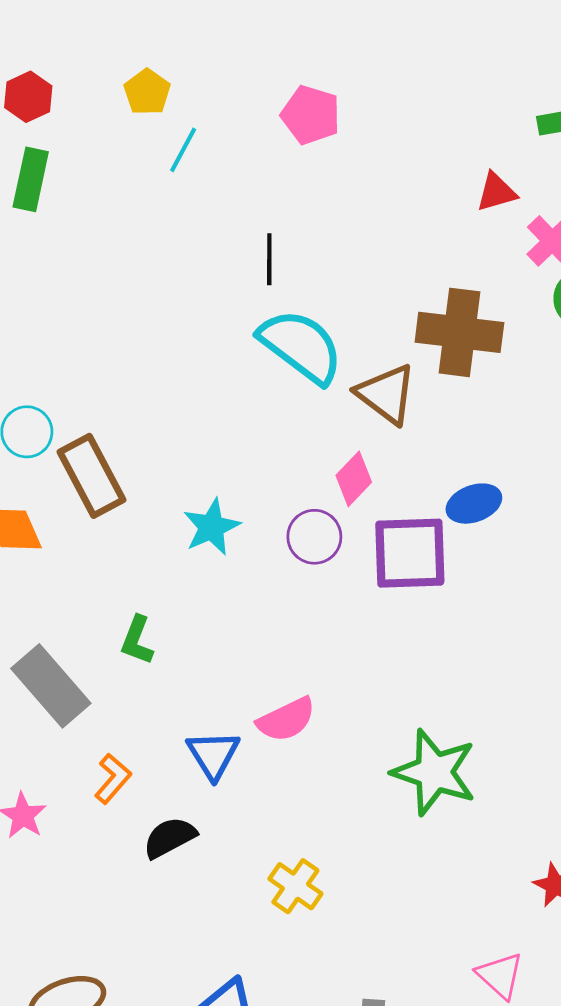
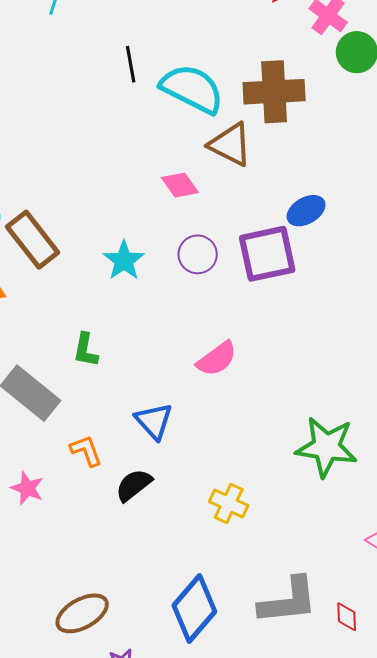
cyan semicircle: (301, 346) -> (192, 89), moved
pink diamond: (354, 479) -> (180, 185), moved, turned -69
pink semicircle: (286, 720) -> (217, 359), moved
green star: (434, 772) -> (326, 447), moved
orange L-shape: (113, 779) -> (86, 451), turned -51

